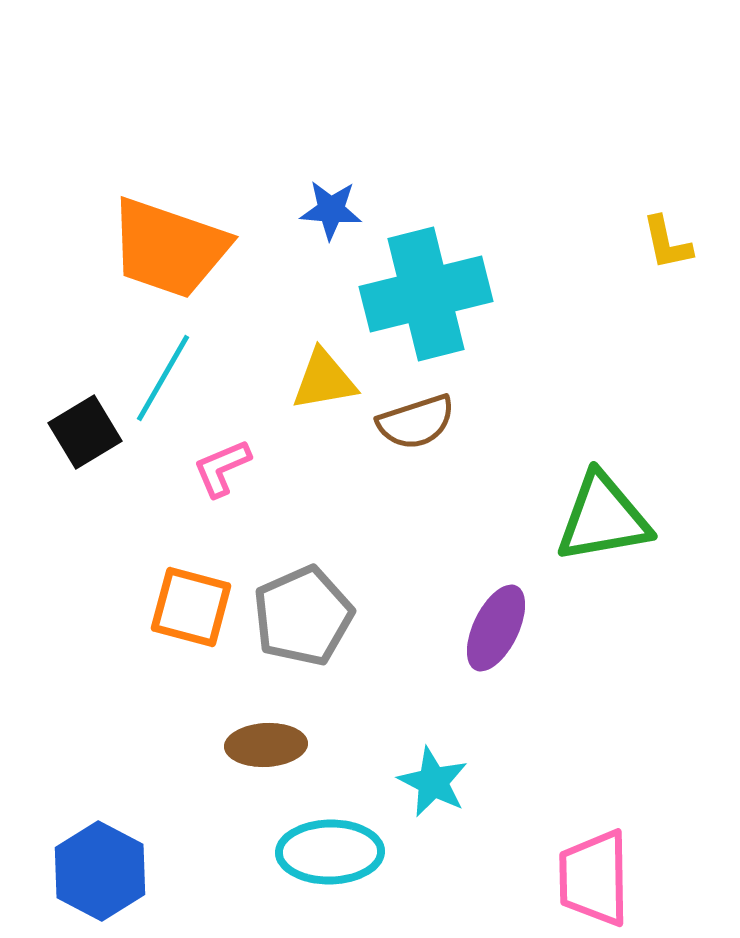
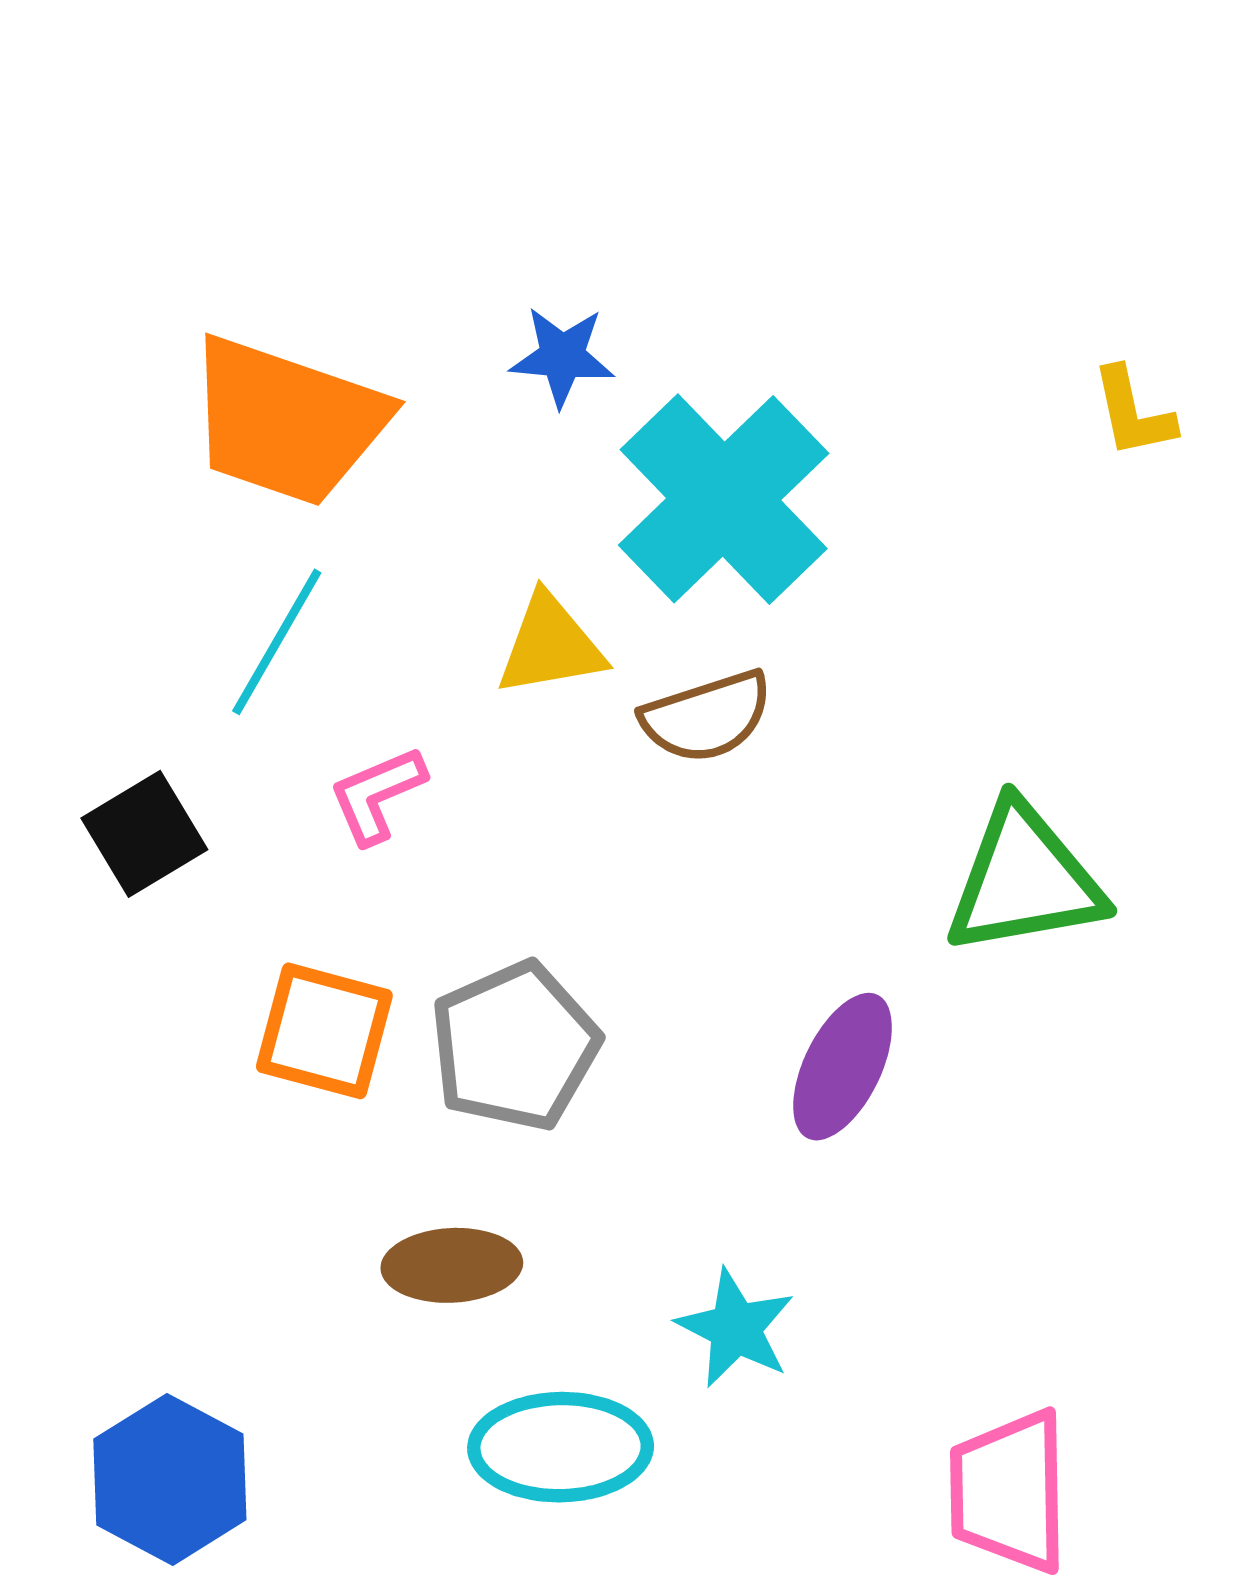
cyan cross: (426, 294) -> (724, 499), turned -30
black square: (85, 432) -> (144, 834), moved

